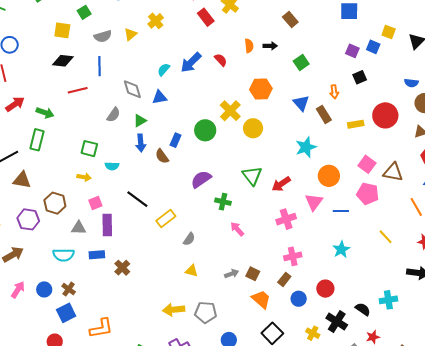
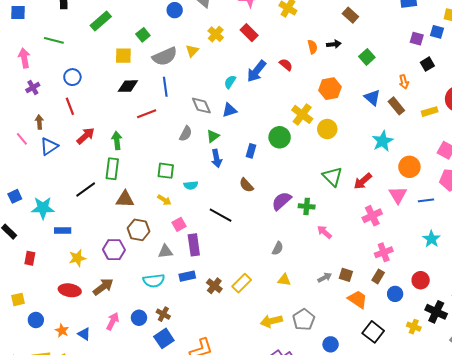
red rectangle: (206, 17) -> (249, 33), moved
gray semicircle: (103, 36) -> (165, 56), size x1.4
green arrow: (45, 113) -> (117, 140), turned -108
brown semicircle: (162, 156) -> (246, 185), moved
yellow arrow: (84, 177) -> (164, 200), turned 32
purple semicircle: (201, 179) -> (281, 201), moved
brown triangle: (22, 180) -> (125, 199), moved
yellow rectangle: (166, 218) -> (242, 283), moved
gray pentagon: (206, 312) -> (304, 320), turned -30

